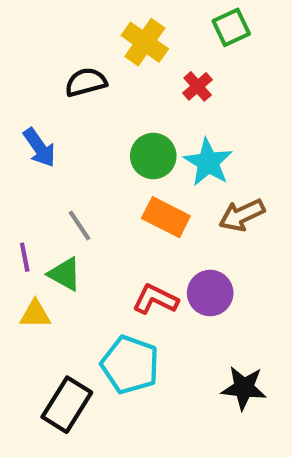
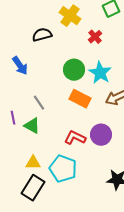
yellow triangle: (35, 314) -> (33, 163), moved

